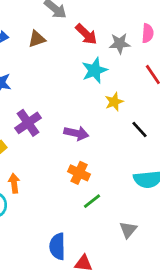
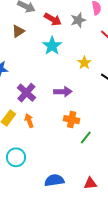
cyan star: (95, 70) -> (52, 46), moved
orange arrow: (14, 183) -> (29, 121), moved
blue semicircle: (57, 246) -> (54, 180), moved, turned 96

